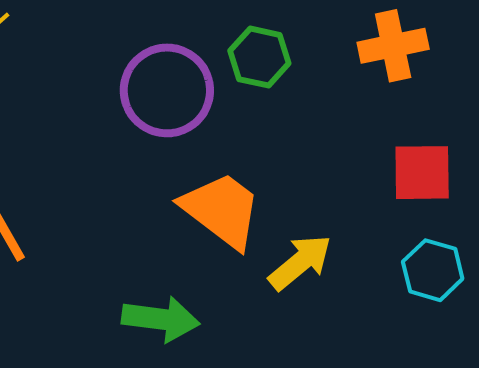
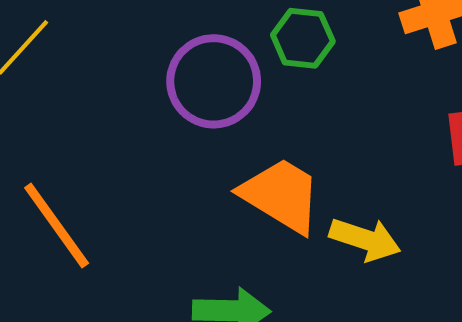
yellow arrow: (300, 262) -> (365, 239), turned 64

